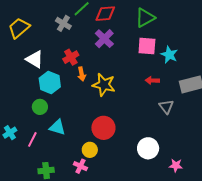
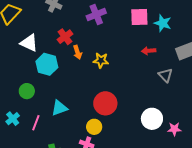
purple cross: (104, 39) -> (96, 15), turned 30
yellow star: (104, 85) -> (101, 60), size x0.7
green circle: (40, 107) -> (27, 91), moved
cyan triangle: (57, 127) -> (59, 108), turned -30
pink star: (176, 165) -> (174, 129), moved

